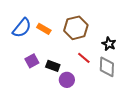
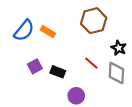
brown hexagon: (76, 28) -> (94, 21), moved
purple circle: (67, 80) -> (76, 96), moved

